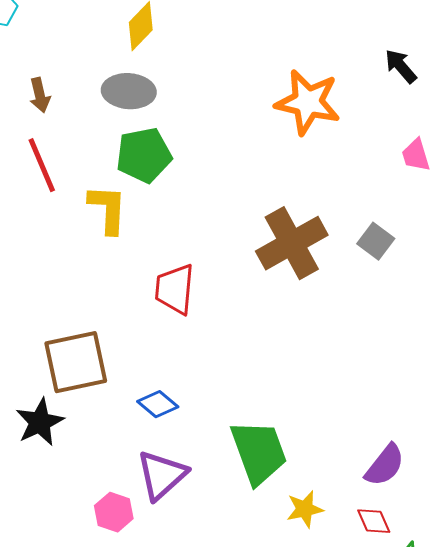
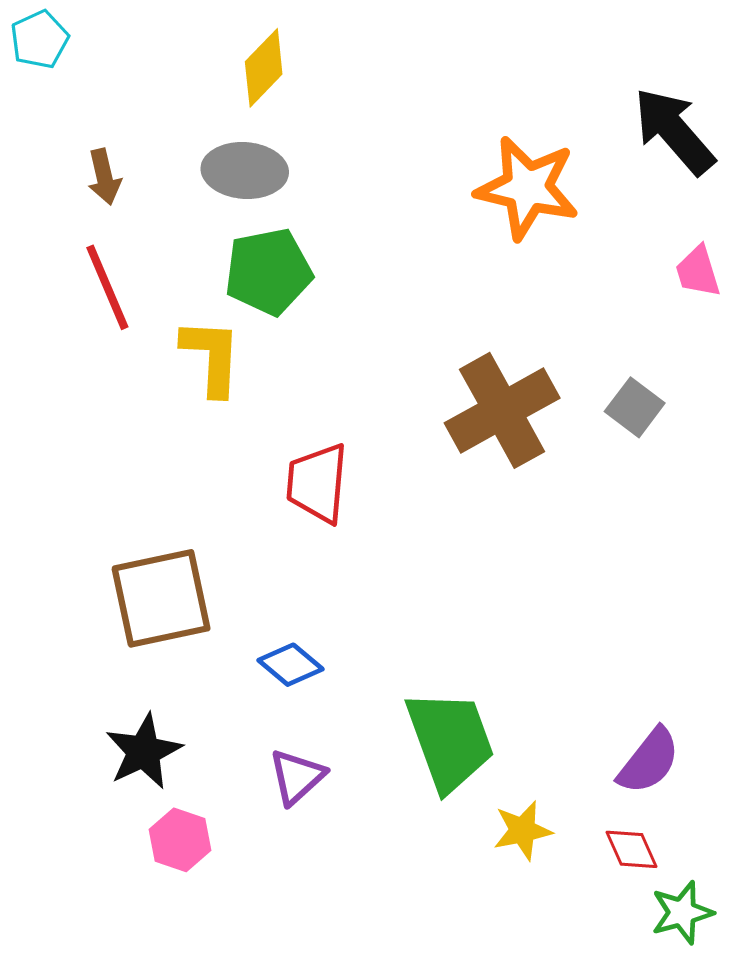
black arrow: (401, 66) -> (674, 131), size x1.6
black star: (40, 422) -> (144, 752), moved
purple triangle: (162, 475) -> (297, 777), size x0.7
pink hexagon: (114, 512) -> (180, 840), moved

